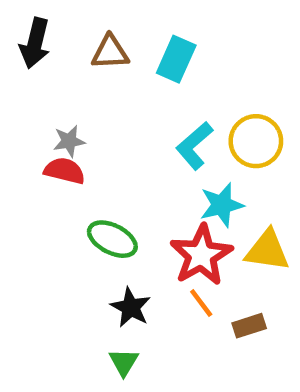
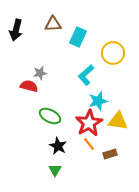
brown triangle: (110, 52) -> (53, 24), moved
gray star: (69, 141) -> (40, 73), moved
yellow circle: (256, 141) -> (113, 53), moved

